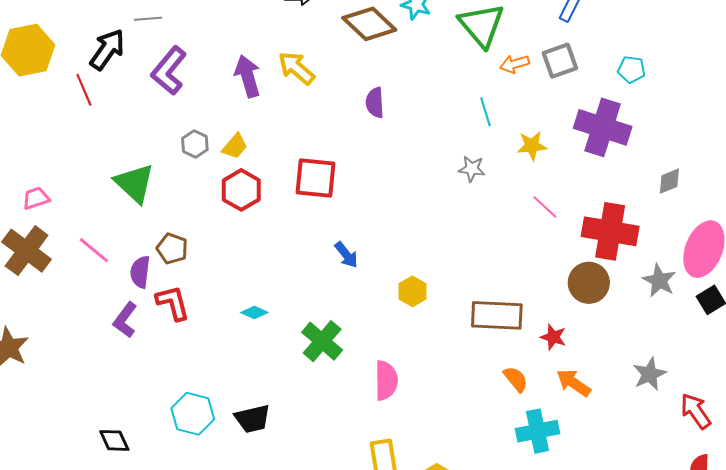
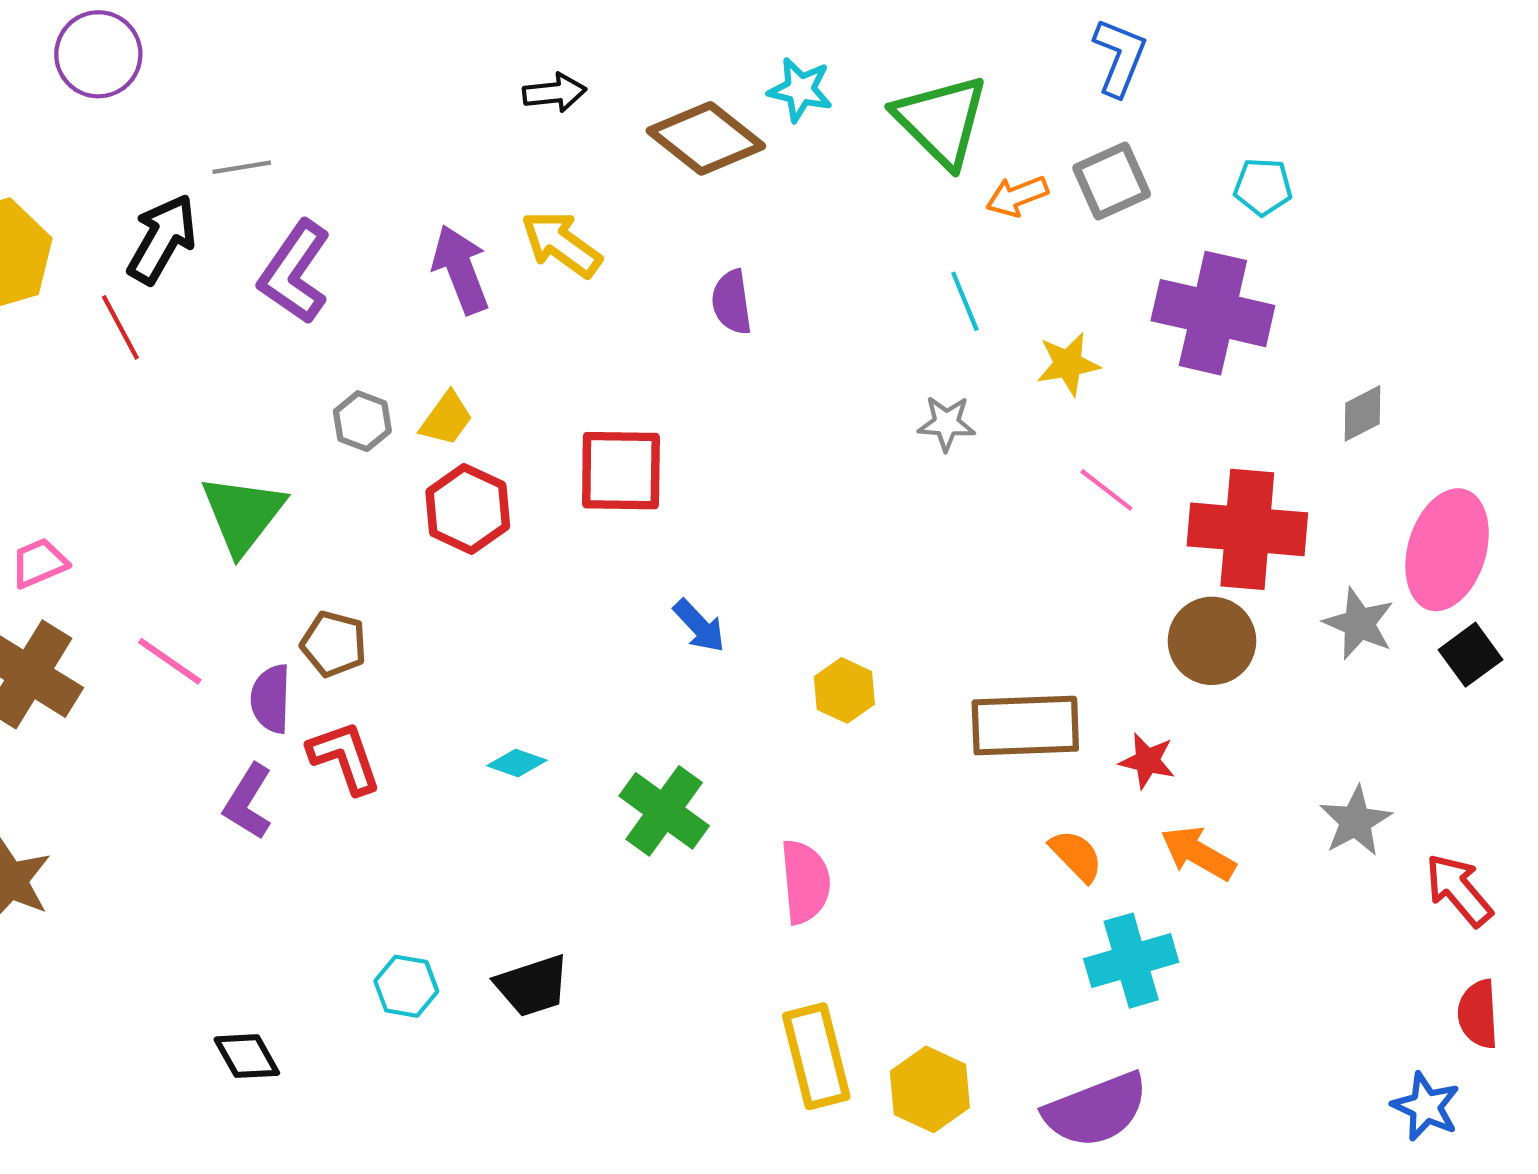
green triangle: (134, 183) -> (243, 514), turned 30
cyan hexagon: (193, 414) -> (406, 986), size x0.7

